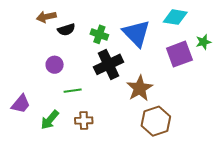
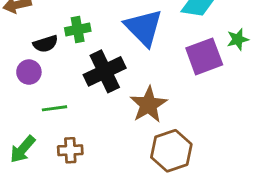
black semicircle: (66, 30) -> (46, 44), moved
green cross: (99, 34) -> (78, 30), moved, turned -30

